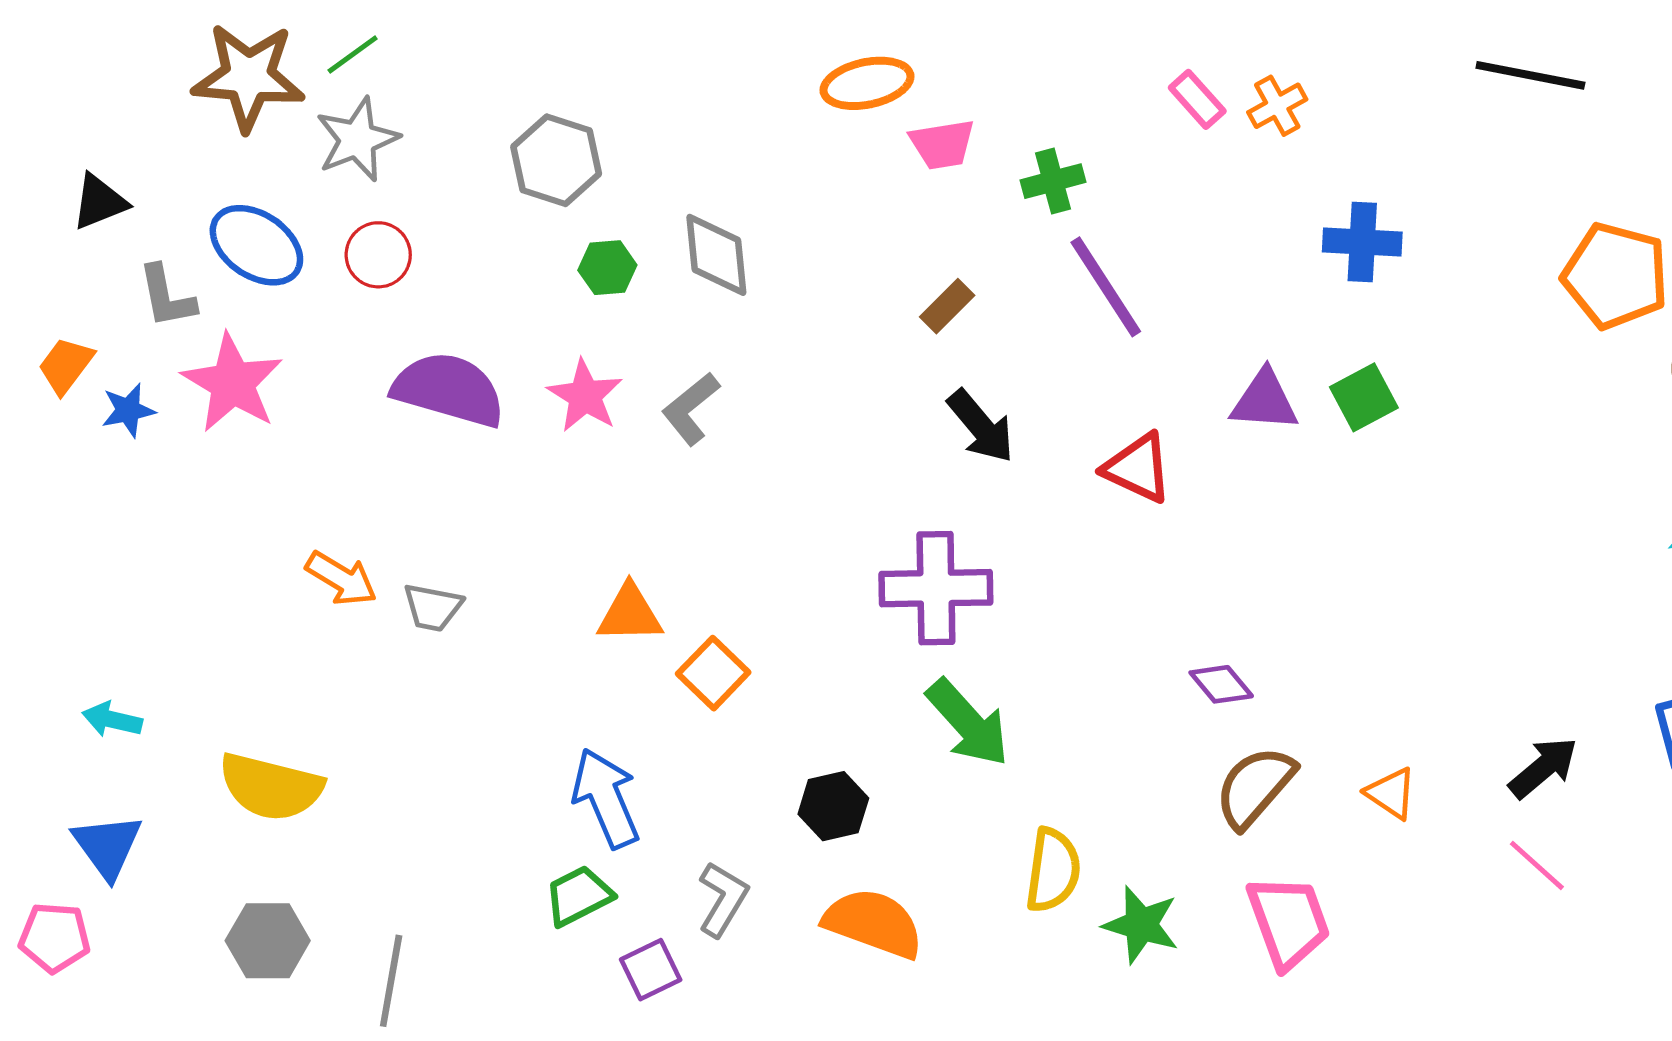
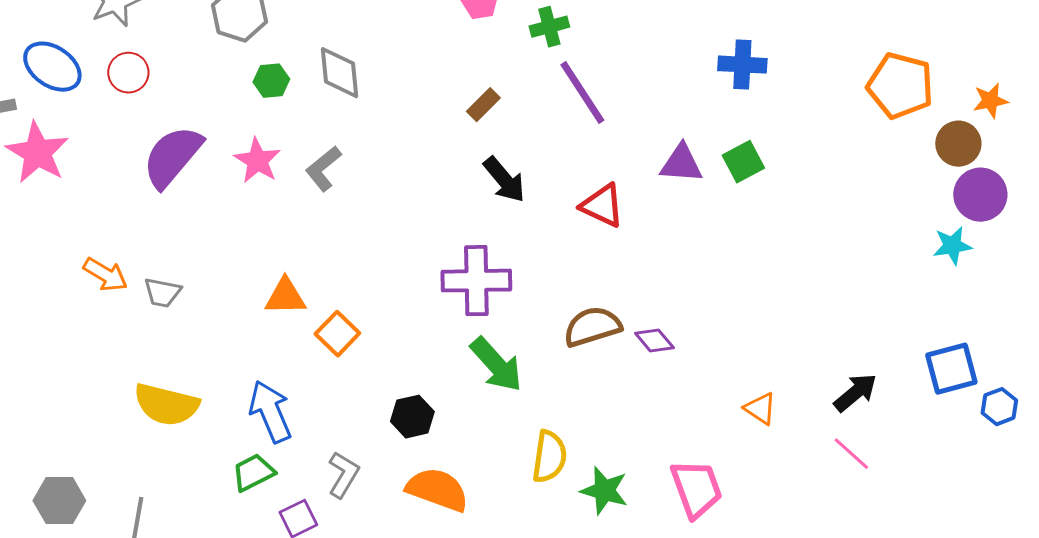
purple semicircle: (449, 389) -> (172, 157), turned -66
yellow semicircle: (271, 787) -> (166, 405), moved
brown semicircle: (1255, 787) -> (592, 327), moved, turned 32

